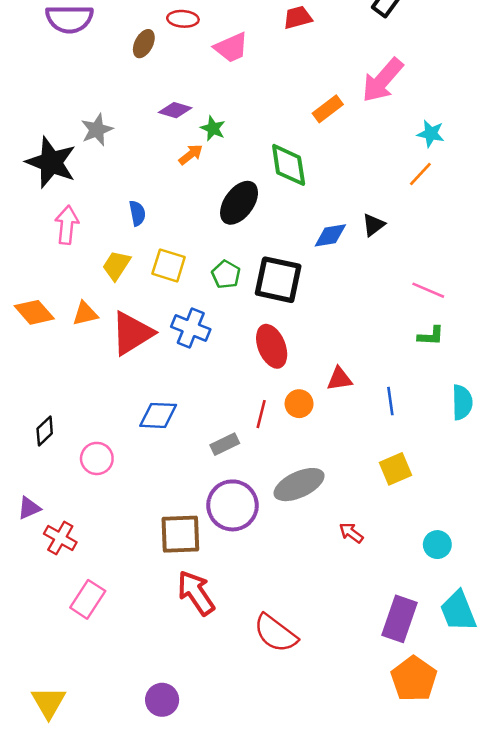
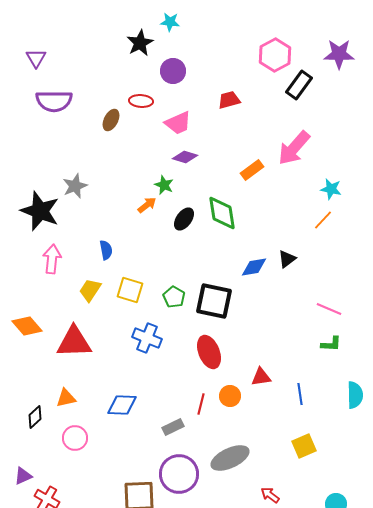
purple diamond: (175, 110) -> (185, 157), moved
black ellipse: (239, 203) -> (184, 219), moved, size x0.7
orange triangle: (85, 314) -> (66, 398), moved
red triangle: (132, 333) -> (74, 342), moved, turned 30

